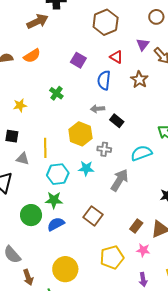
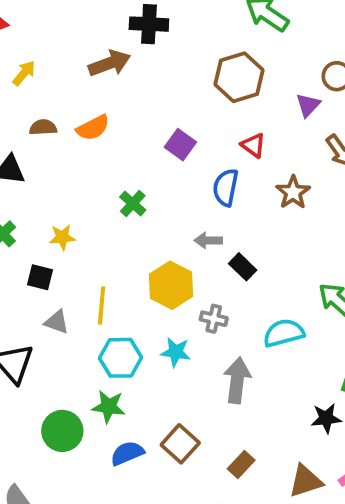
purple triangle: (143, 45) -> (308, 105), moved
yellow star: (20, 105) -> (62, 237), moved
gray arrow: (119, 180) -> (237, 380), turned -30
blue semicircle: (56, 224) -> (127, 453), moved
brown rectangle: (136, 226) -> (241, 464), moved

